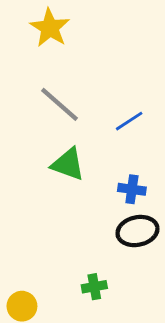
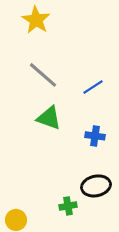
black ellipse: (137, 231) -> (96, 186), moved

